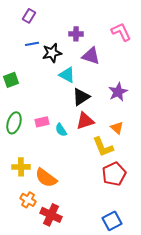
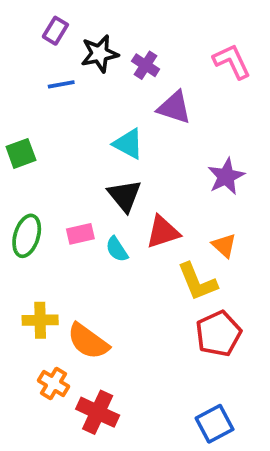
purple cross: (76, 34) -> (146, 65), turned 32
black star: (52, 53) -> (100, 54), moved
black triangle: (81, 97) -> (124, 196), moved, turned -36

